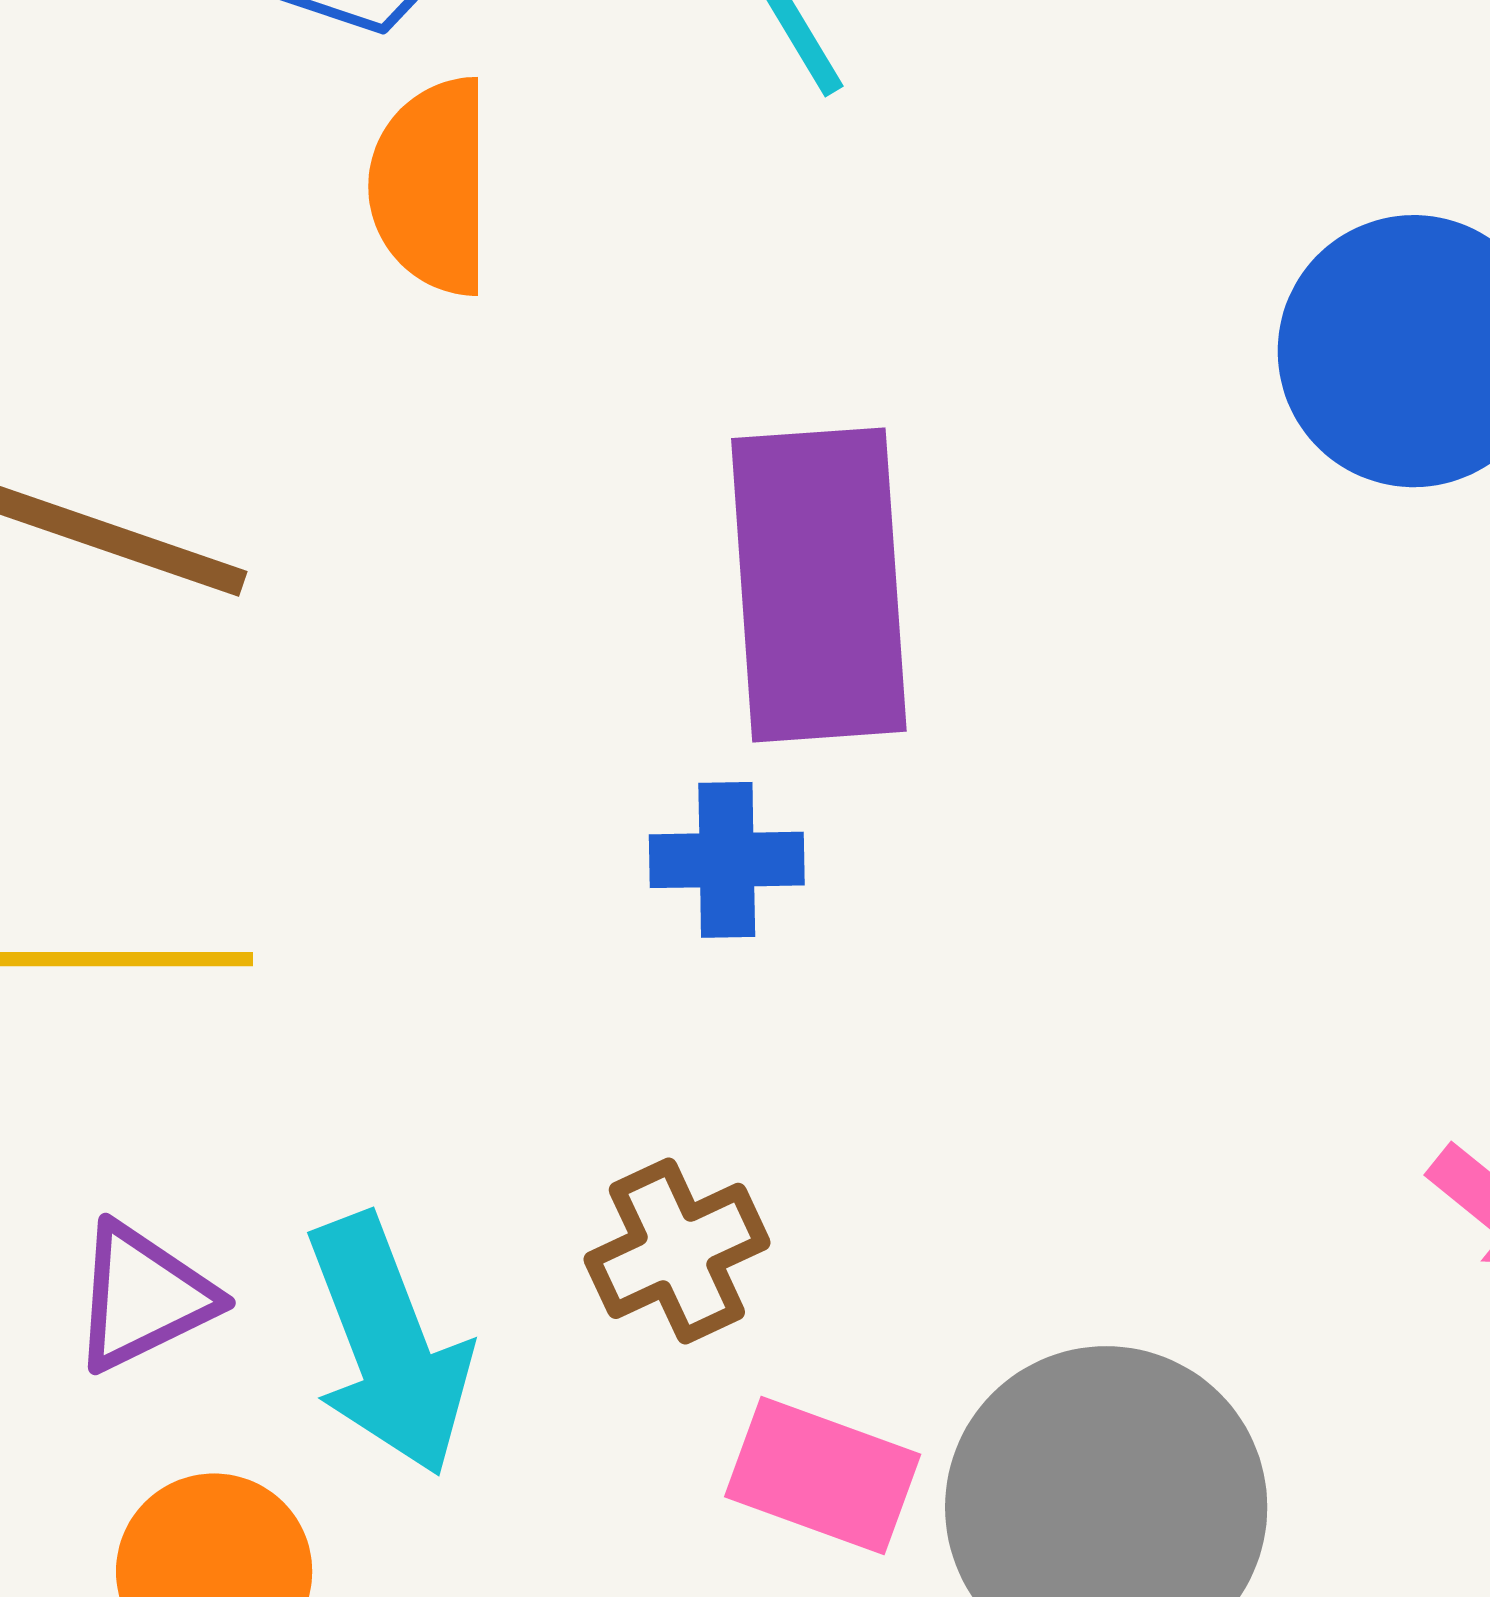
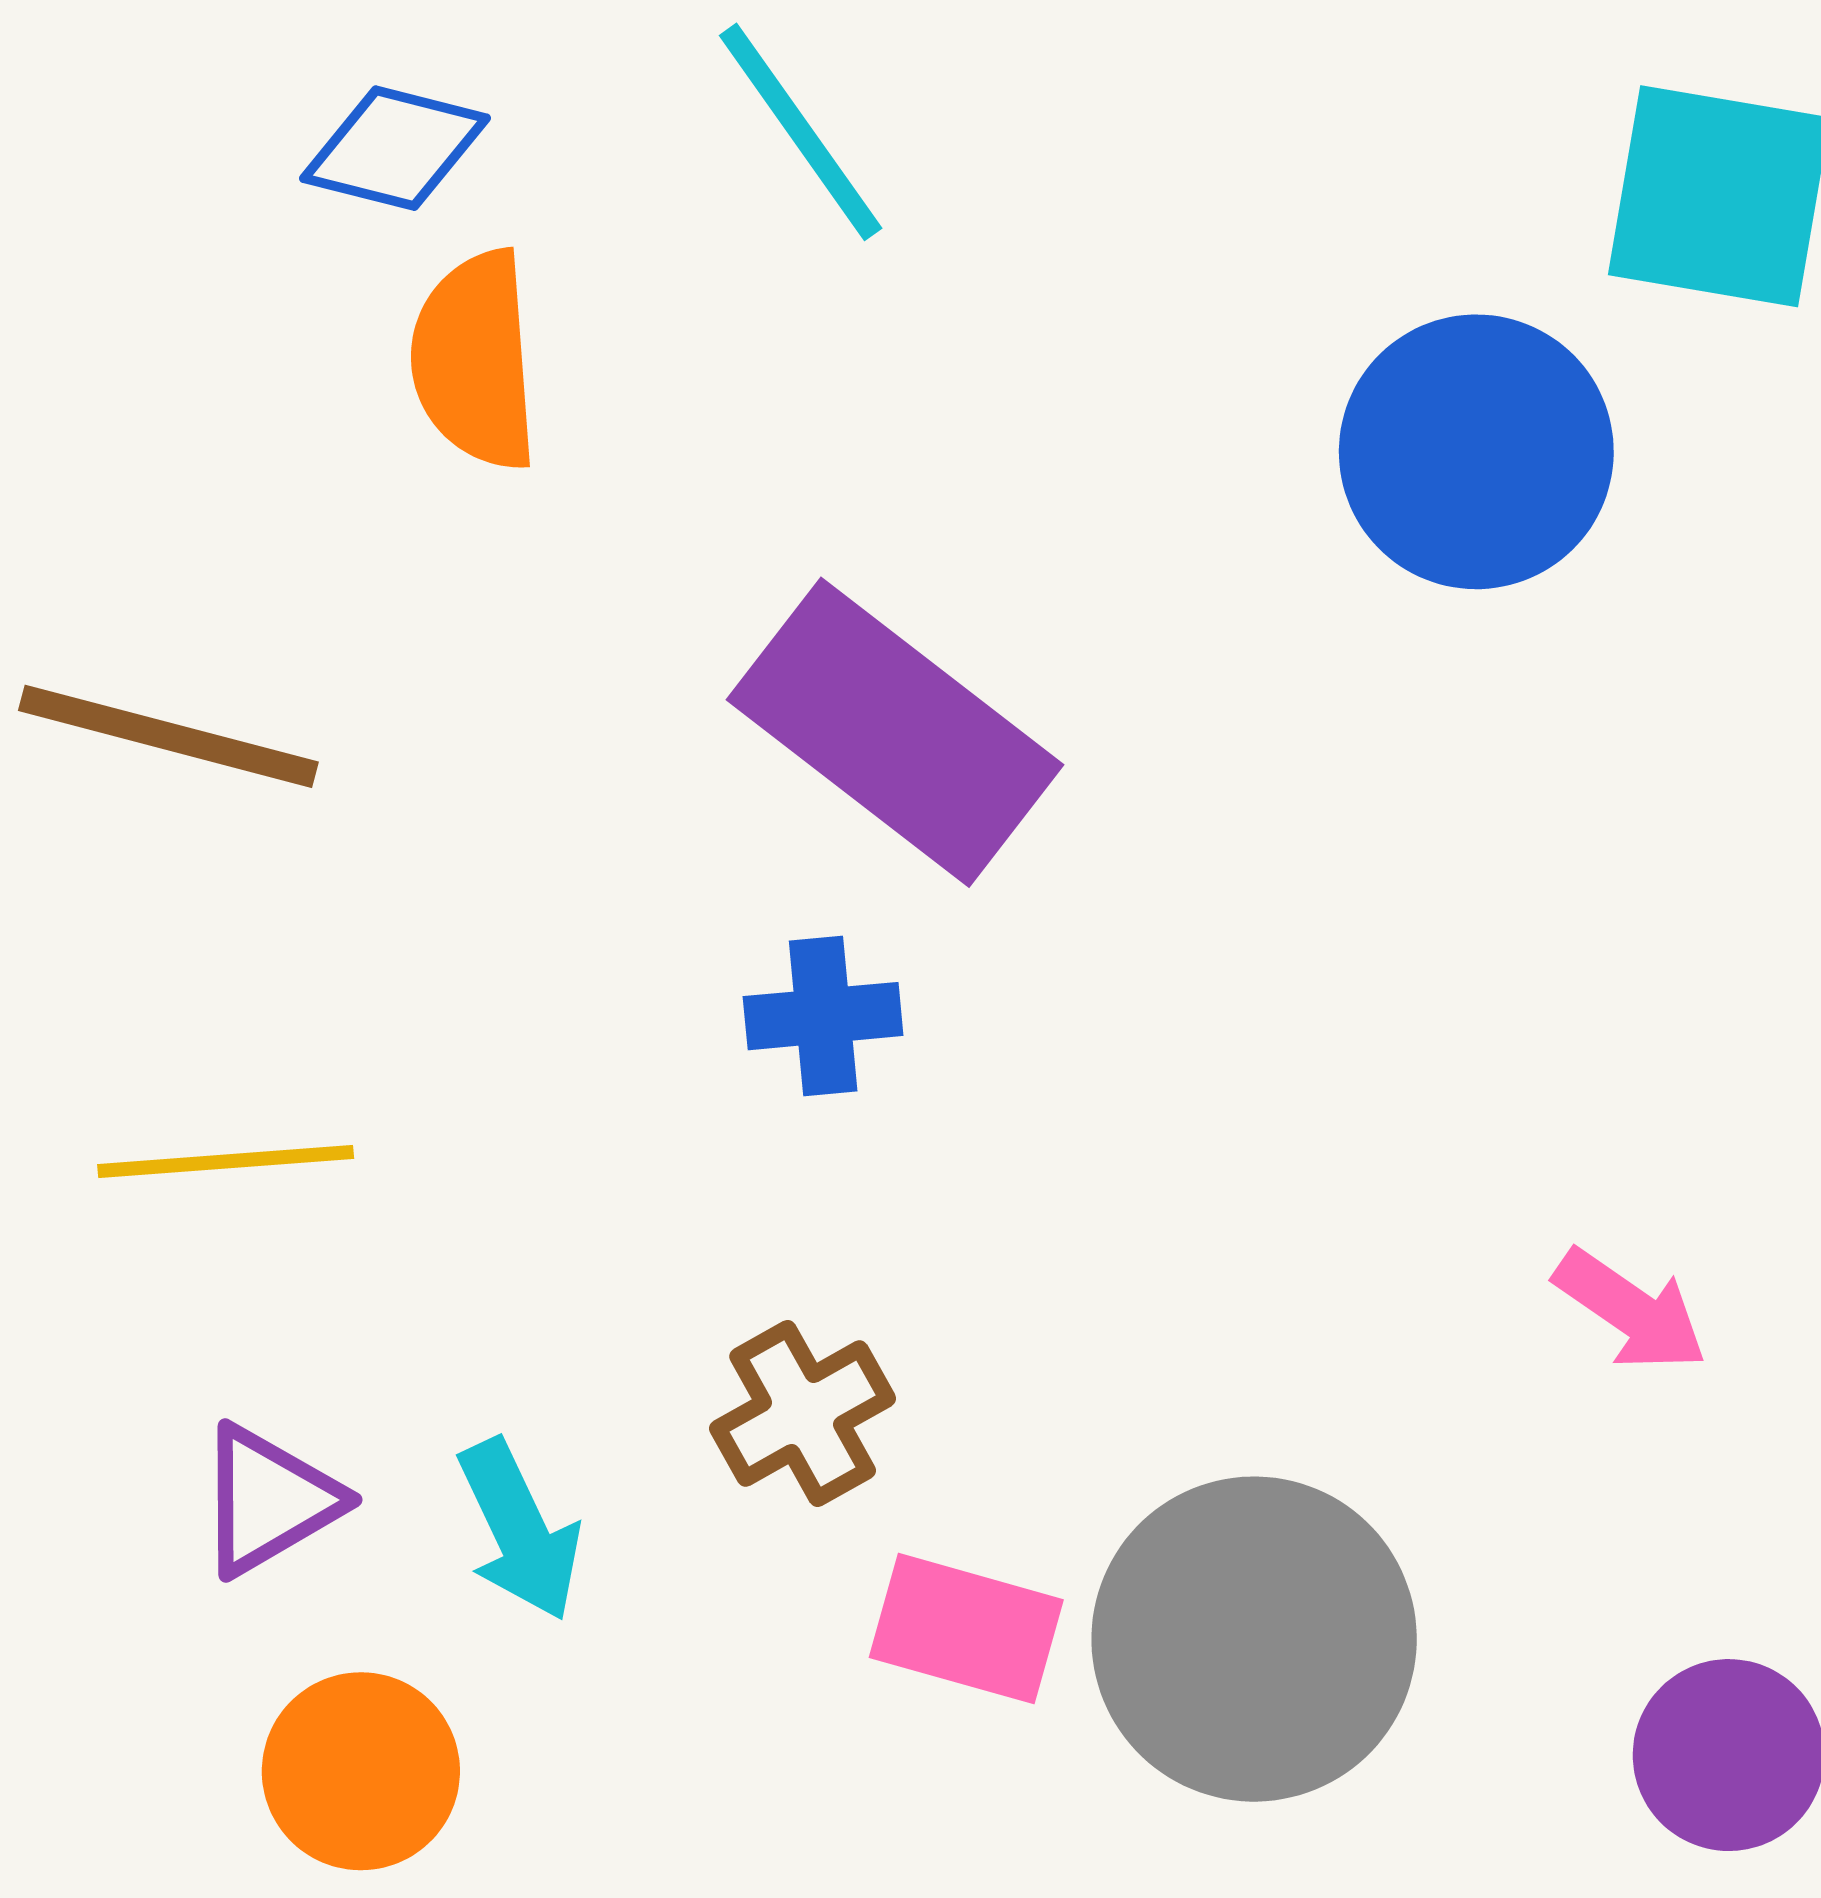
purple rectangle: (819, 585) -> (895, 732), turned -44
cyan arrow: (389, 1345) -> (519, 1530), size x0.7

